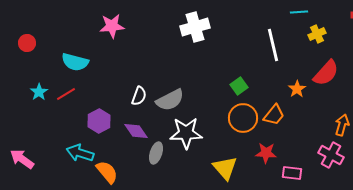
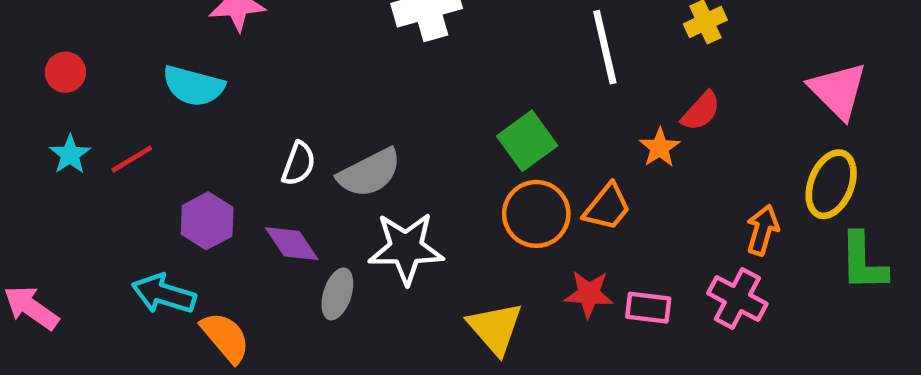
red circle: (27, 43) -> (65, 72), moved
cyan semicircle: (75, 62) -> (193, 86), moved
red semicircle: (326, 73) -> (701, 111), moved, size x0.7
green square: (239, 86) -> (527, 141), size x1.4
pink rectangle: (292, 173) -> (648, 308), moved

